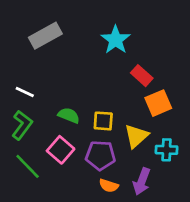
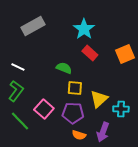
red rectangle: (142, 76) -> (90, 53), moved
orange square: (158, 103) -> (125, 54), moved
green semicircle: (69, 115) -> (64, 68), moved

